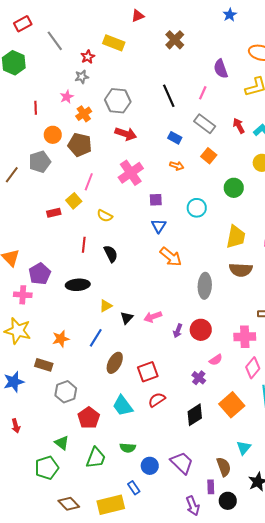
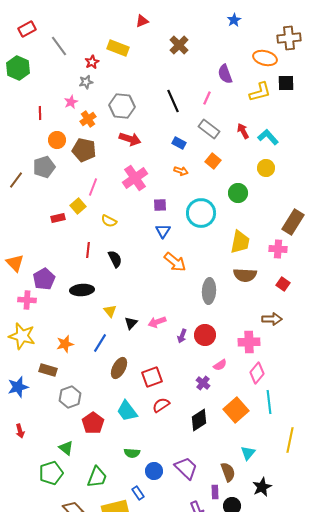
cyan circle: (197, 208) -> (201, 213), size x1.5
yellow triangle: (106, 306) -> (110, 311), turned -40
green trapezoid: (96, 458) -> (97, 477), moved

